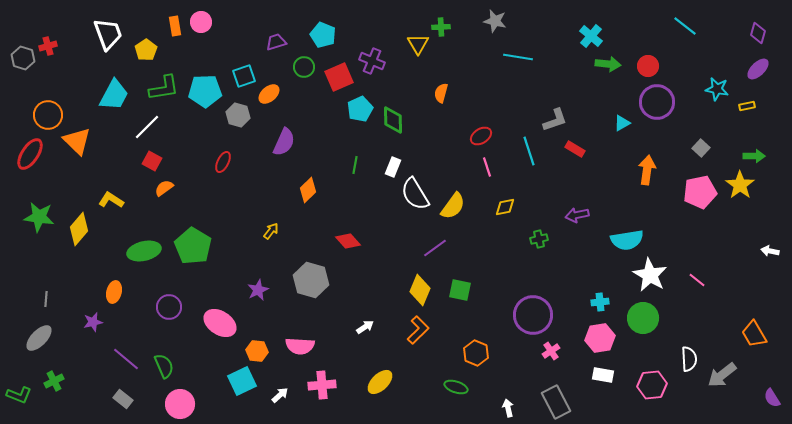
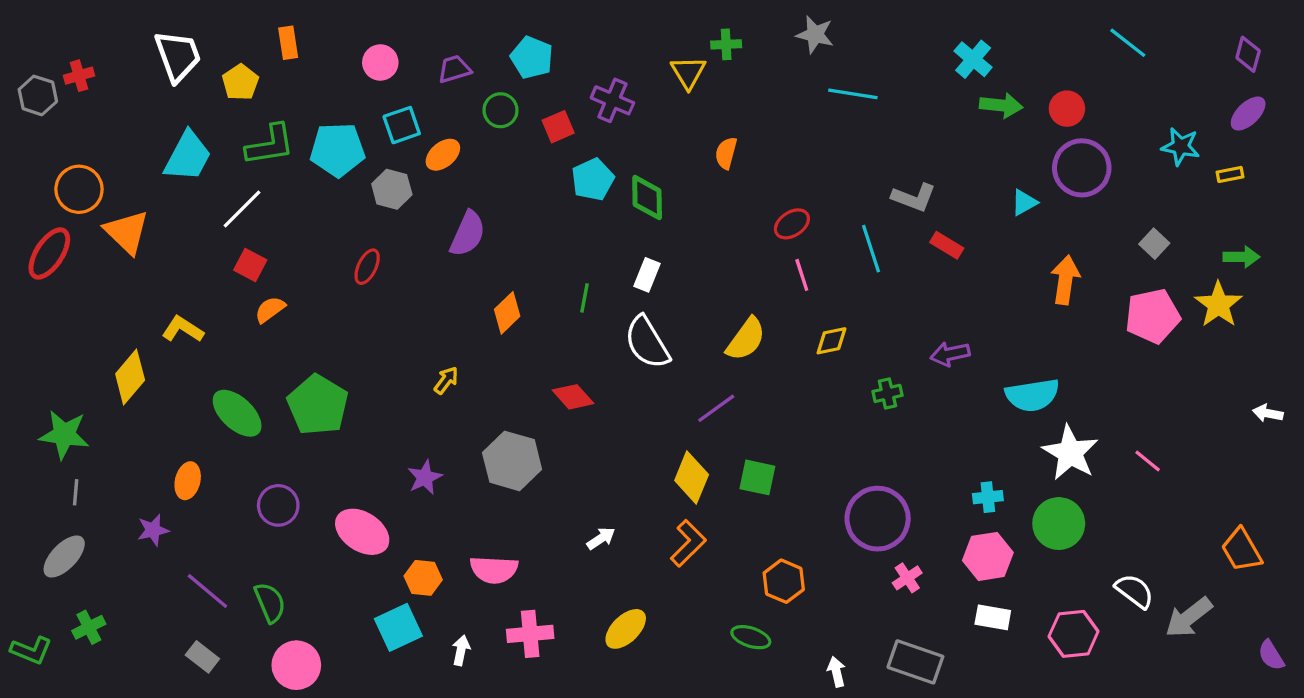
pink circle: (201, 22) -> (380, 62), moved
red square: (339, 77) -> (558, 127), size x0.7
gray L-shape: (555, 120) -> (914, 198), turned 40
green line: (355, 165) -> (584, 298), moved
white semicircle: (415, 194) -> (647, 342), moved
green star: (39, 217) -> (64, 435), moved
green ellipse: (144, 251) -> (237, 413), turned 56
white semicircle: (689, 359) -> (1134, 591), turned -50
white arrow: (280, 395) -> (461, 650), turned -36
gray rectangle: (556, 402) -> (915, 662), turned -44

